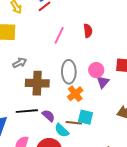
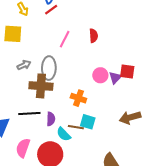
gray ellipse: (69, 72) -> (49, 68), moved
purple triangle: (103, 82) -> (115, 78), moved
orange cross: (75, 94) -> (78, 98), turned -35
purple semicircle: (48, 116) -> (51, 119), turned 48

